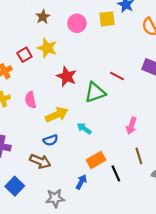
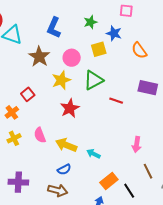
brown star: (43, 17) -> (39, 57), size x1.5
yellow star: (47, 48) -> (61, 80), moved, turned -30
red star: (67, 76) -> (70, 108), turned 30
green triangle: (95, 92) -> (93, 80), moved
yellow arrow: (57, 115) -> (66, 145), turned -125

